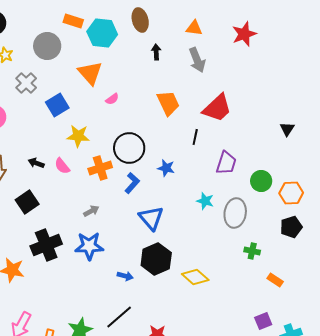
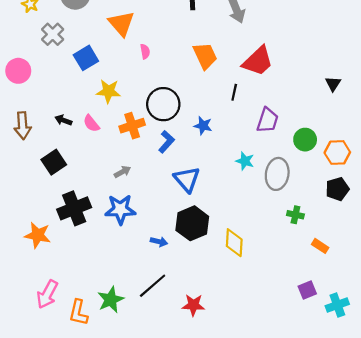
pink semicircle: (112, 99) -> (145, 51), turned -64
yellow diamond: (195, 277) -> (234, 243), turned 52

